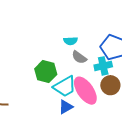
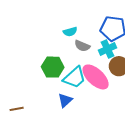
blue triangle: (66, 107) -> (65, 100), moved

